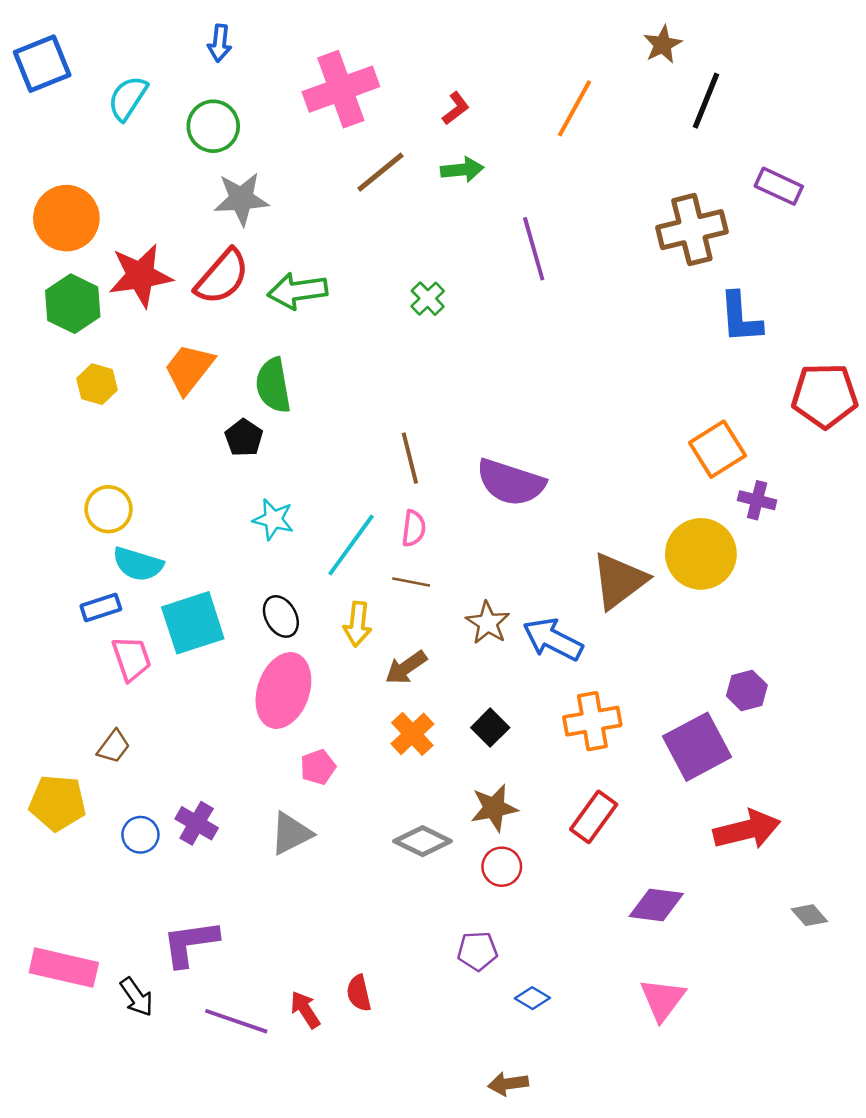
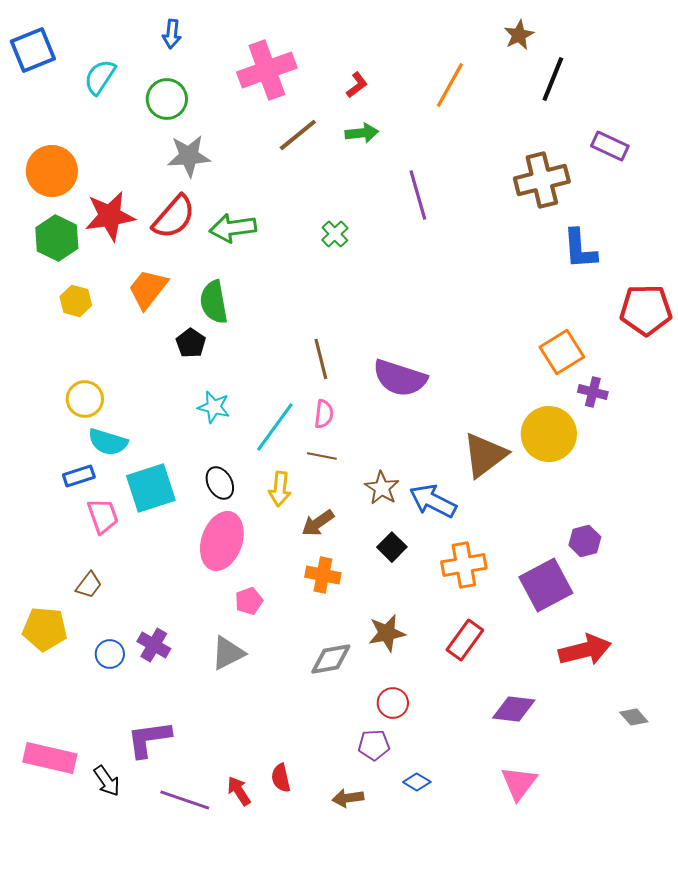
black square: (490, 728) -> (392, 547), moved
orange cross: (412, 734) -> (323, 575), turned -36
gray diamond: (423, 841) -> (331, 659), turned -36
red circle: (502, 867) -> (393, 703), moved
brown arrow: (508, 1084) -> (348, 798), moved

